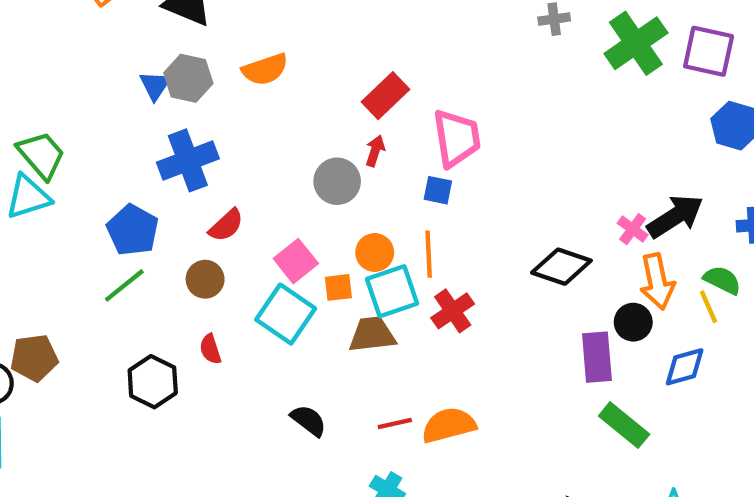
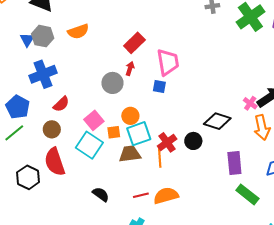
orange line: (429, 254) -> (160, 157), moved
black circle: (633, 322) -> (193, 141), moved
red semicircle: (210, 349) -> (55, 162), size x2.0

